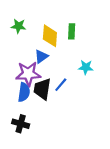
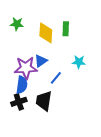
blue triangle: (41, 56) -> (41, 61), moved
black trapezoid: (42, 89) -> (44, 101), moved
black cross: (21, 124) -> (19, 102), moved, turned -35

